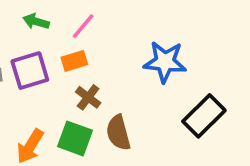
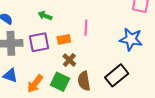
pink line: (83, 26) -> (86, 28), moved, turned -42
blue star: (165, 62) -> (131, 39), moved
black rectangle: (204, 116) -> (117, 75), moved

